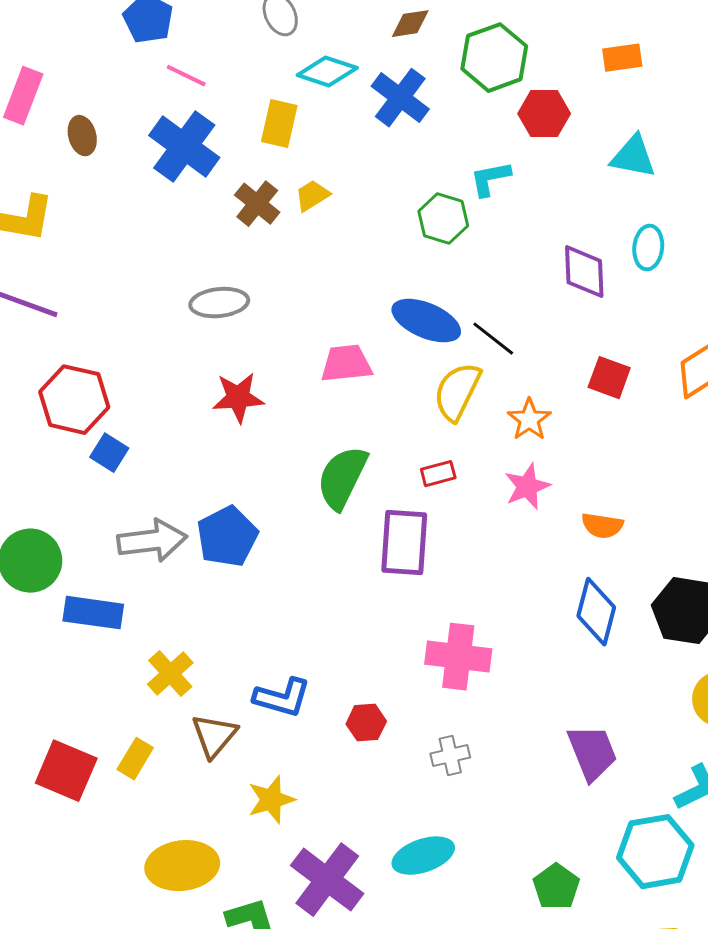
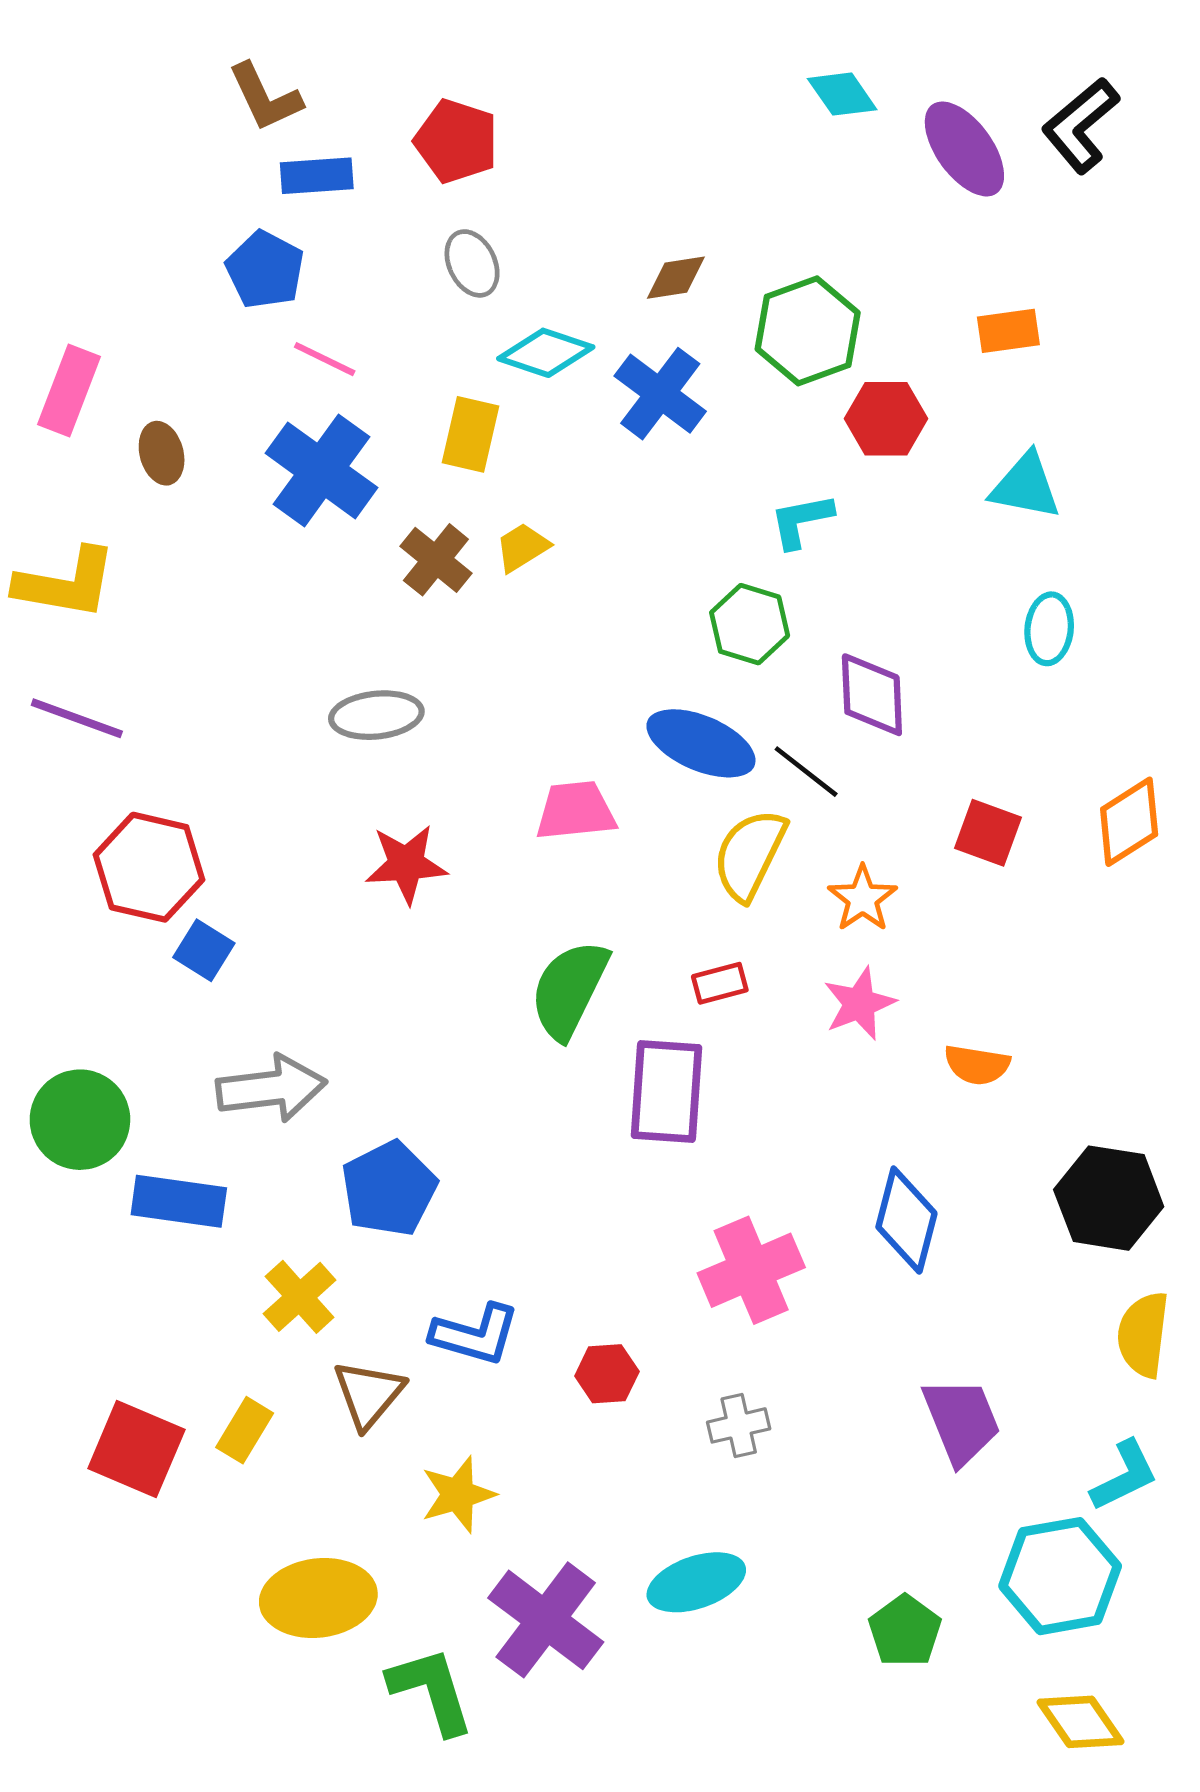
green hexagon: (443, 219) -> (750, 624), moved
purple diamond: (584, 272) -> (872, 695), moved
blue pentagon: (227, 537) -> (389, 1189), moved
blue diamond: (596, 612) -> (906, 1220), moved
pink cross: (458, 657) -> (751, 1270), turned -30

